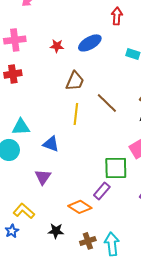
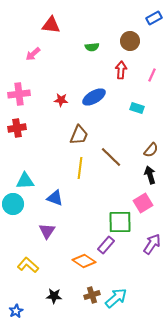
blue star: (12, 231) -> (16, 311), moved
black star: (56, 231) -> (54, 296), moved
cyan arrow: (112, 244) -> (116, 298), turned 55

